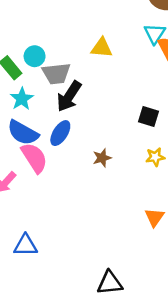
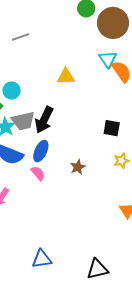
gray trapezoid: (56, 74) -> (23, 121), moved
pink semicircle: (34, 158) -> (38, 173), moved, size x0.6
blue triangle: (25, 245) -> (42, 259), moved

